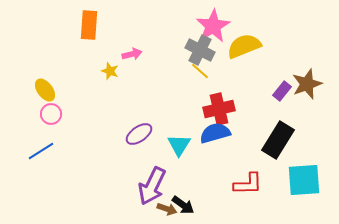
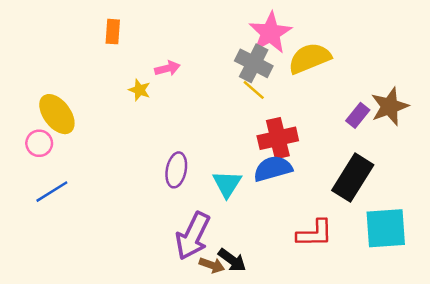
orange rectangle: (89, 25) -> (113, 32), size x0.7
yellow ellipse: (45, 90) -> (57, 114), size x1.4
pink circle: (51, 114) -> (39, 143), moved
purple ellipse: (139, 134) -> (176, 170), turned -44

